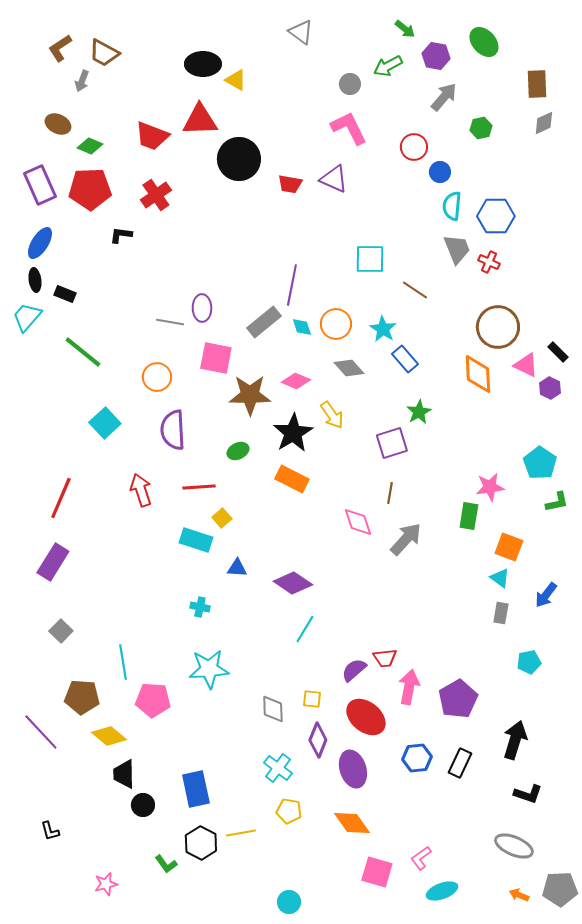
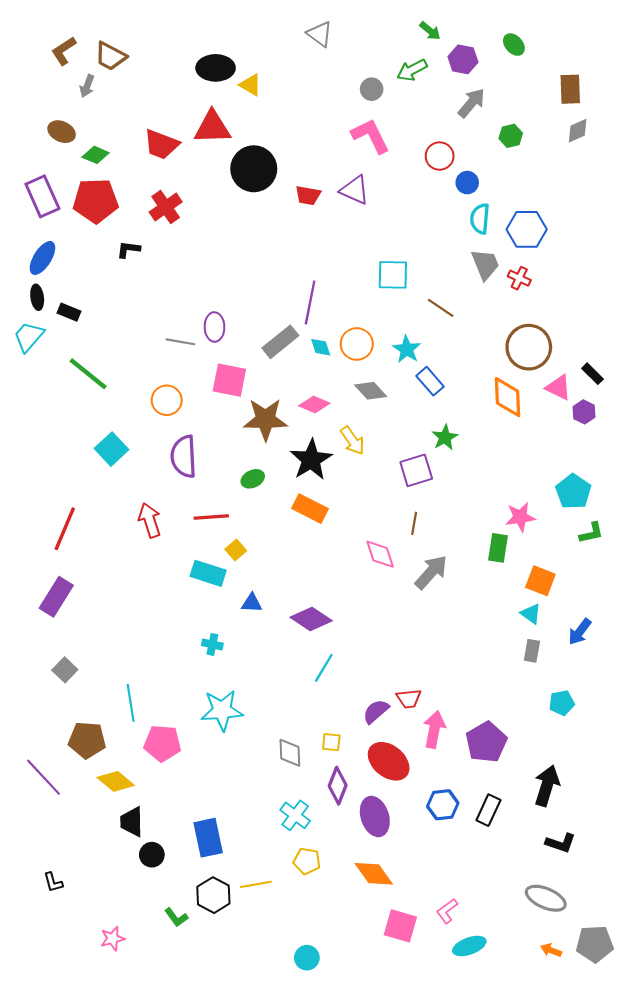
green ellipse: (484, 42) -> (514, 45), size x0.7

